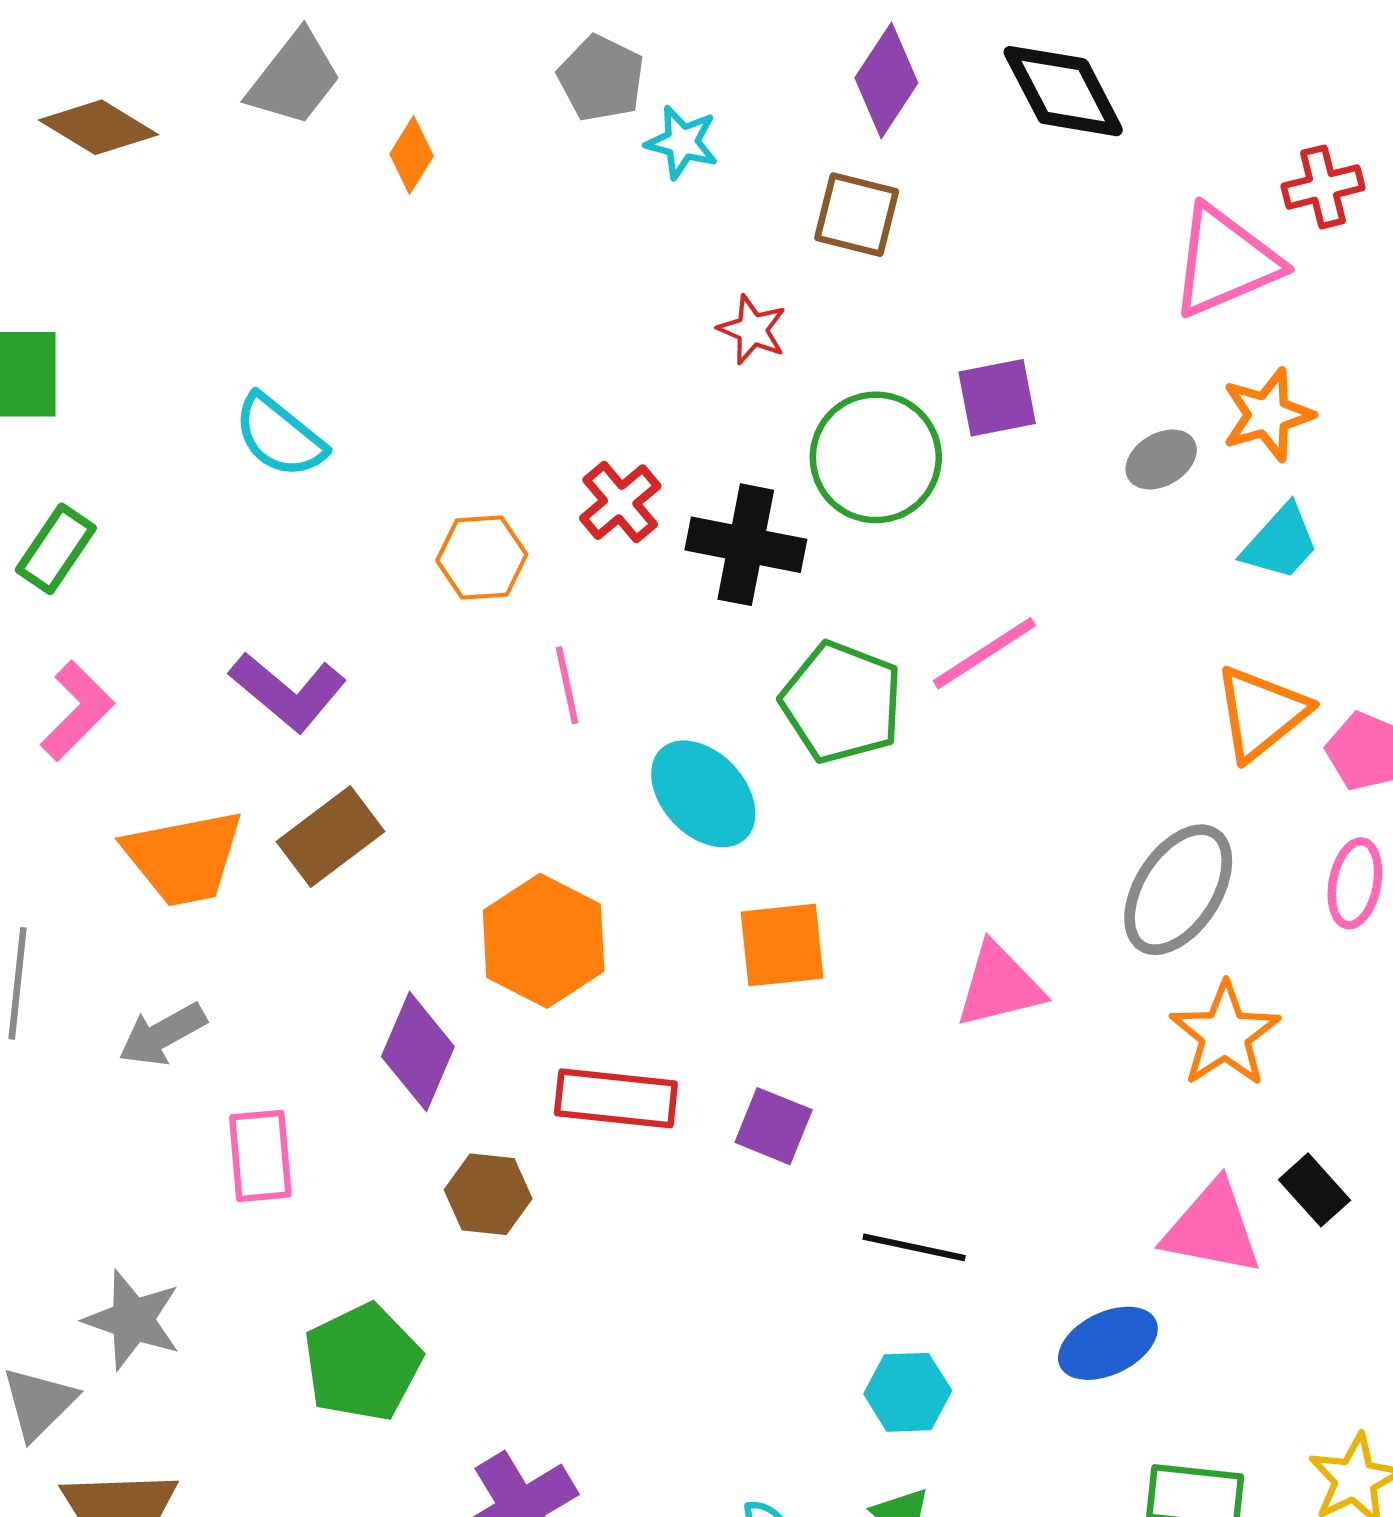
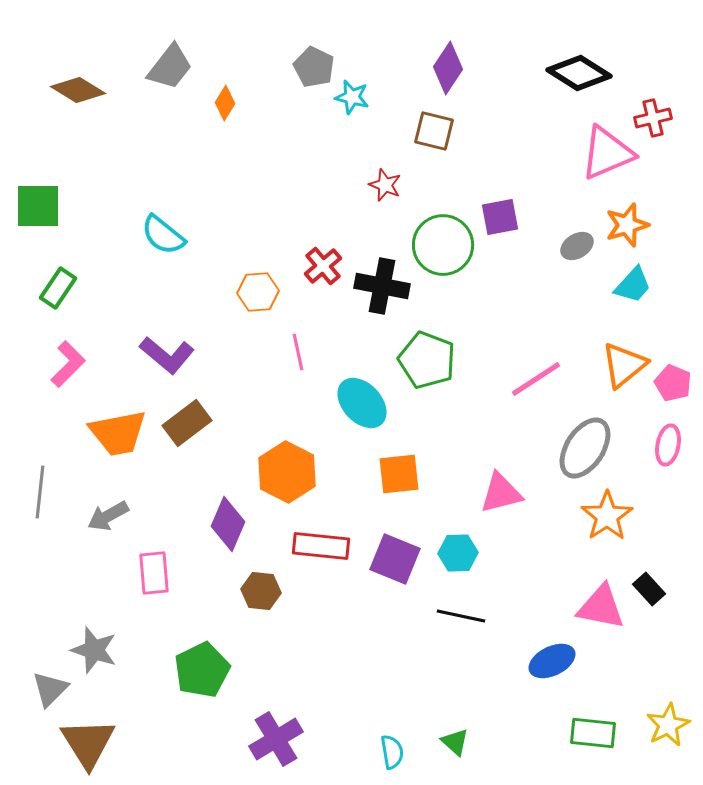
black diamond: (1063, 91) -> (579, 73), moved, turned -30
pink line: (984, 653) -> (536, 379), moved
purple square: (774, 1126) -> (395, 559), size x1.4
cyan hexagon: (908, 1392) -> (458, 553), moved

